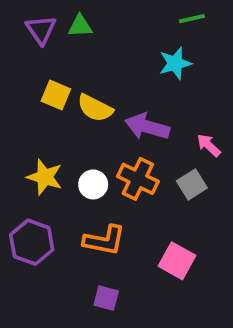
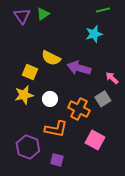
green triangle: (80, 26) -> (43, 14), turned -32
yellow square: (56, 95) -> (30, 72), moved
yellow star: (45, 177) -> (24, 95), turned -30
orange cross: (138, 179) -> (79, 109), moved
purple hexagon: (32, 242) -> (28, 147), moved

